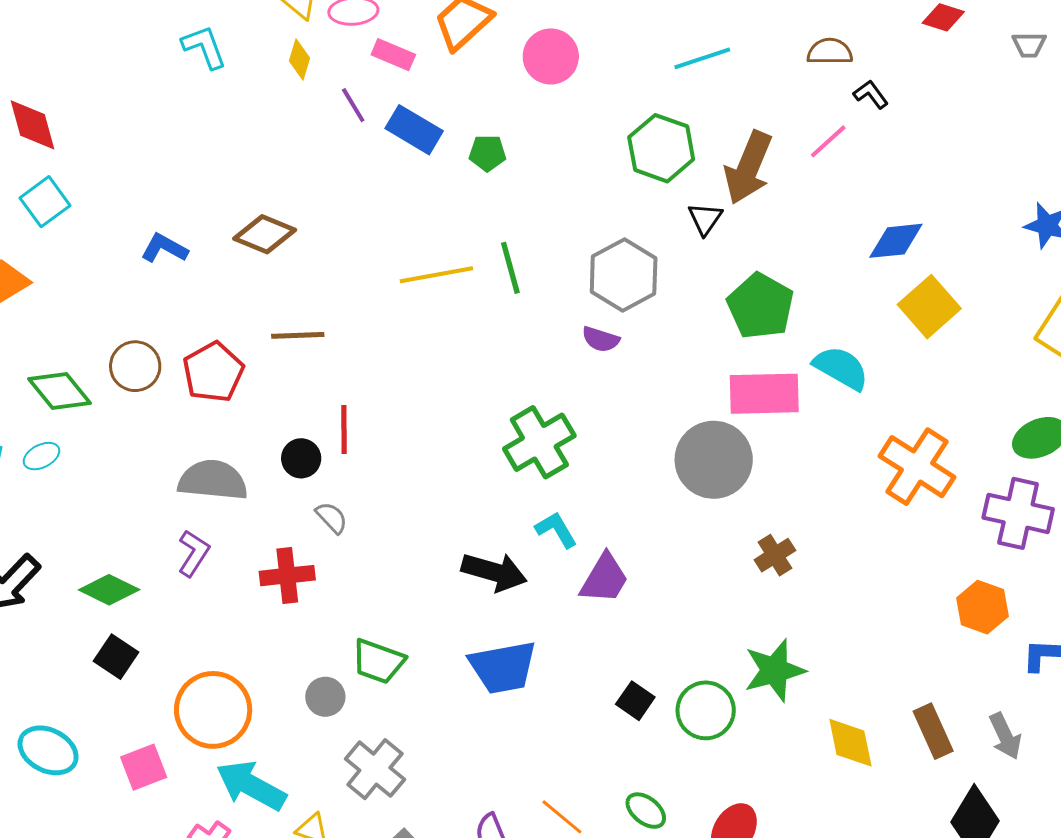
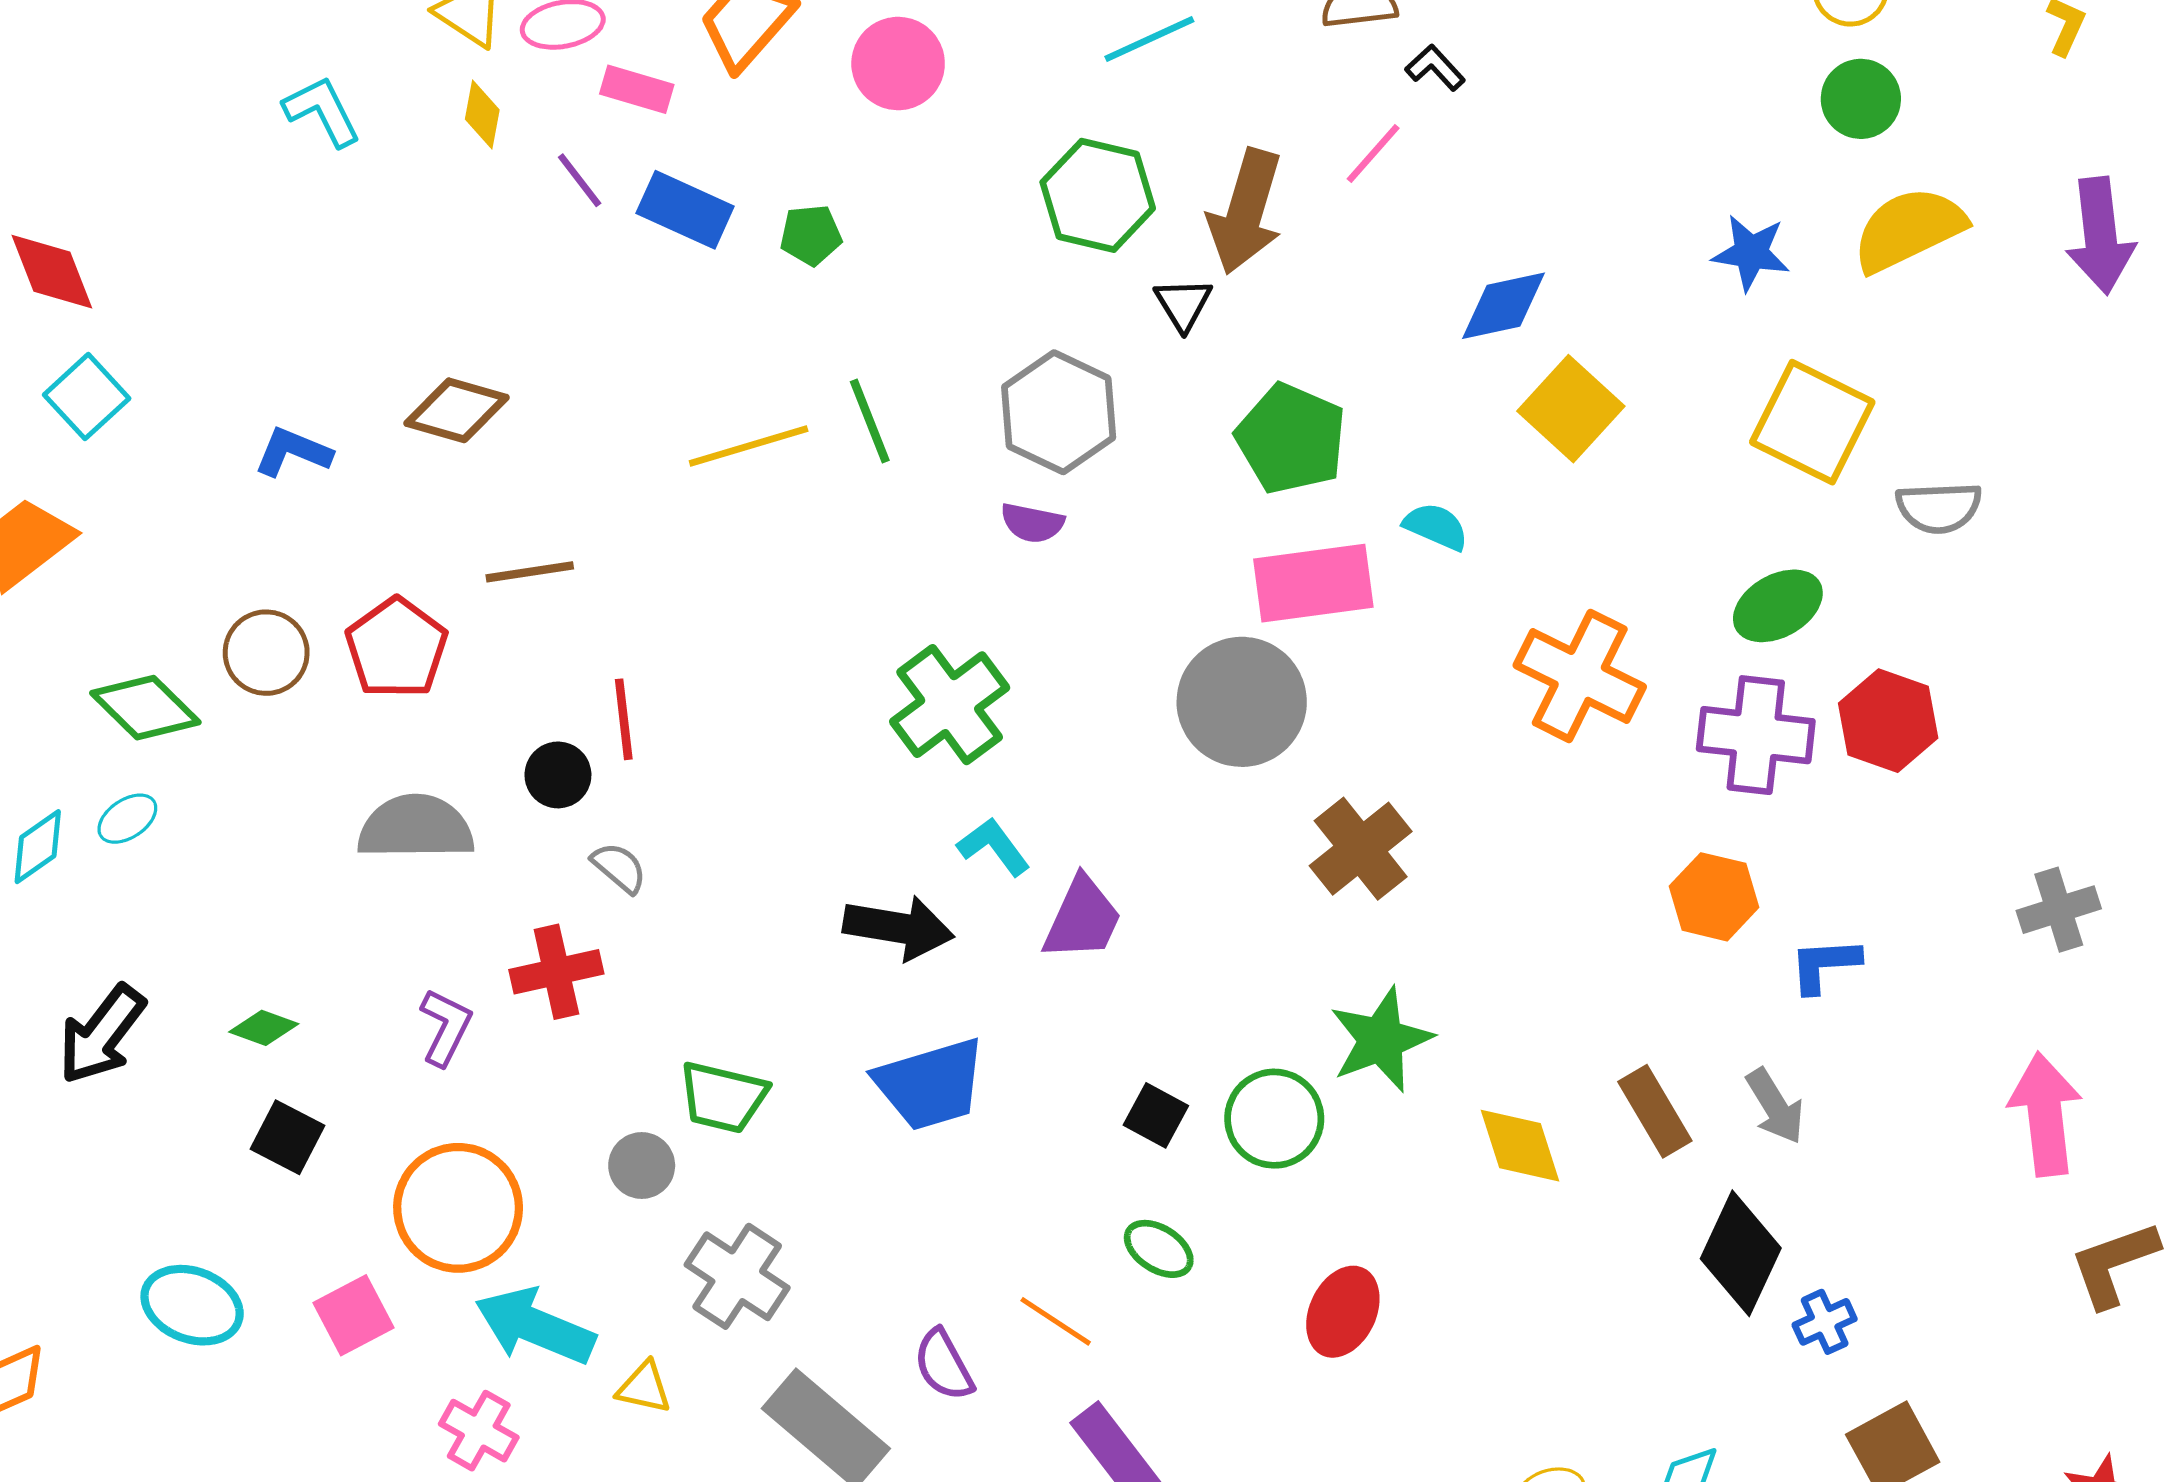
cyan semicircle: (841, 368) -> (1436, 526), size x0.7
purple L-shape: (194, 553) -> (446, 1027), moved
brown cross: (775, 555) -> (1361, 849), size x1.5
green diamond: (109, 590) -> (264, 1028), size x0.7
green ellipse: (646, 811) -> (1159, 1249), moved

